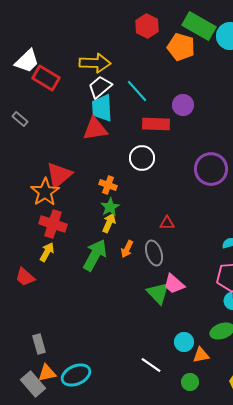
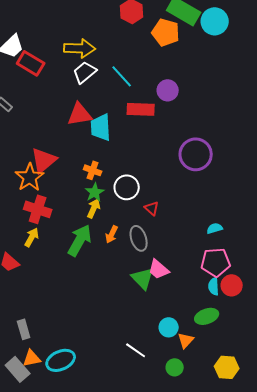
cyan trapezoid: (102, 108) -> (101, 127), moved
white circle: (142, 158) -> (127, 187), moved
red triangle: (167, 223) -> (152, 208), turned 42
orange triangle: (201, 355) -> (186, 340), turned -36

